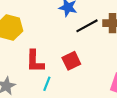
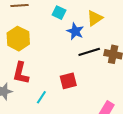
red L-shape: (35, 61) -> (21, 73), moved

